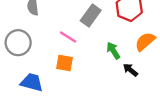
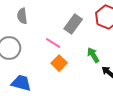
orange square: (65, 63) -> (59, 63), moved, turned 35

